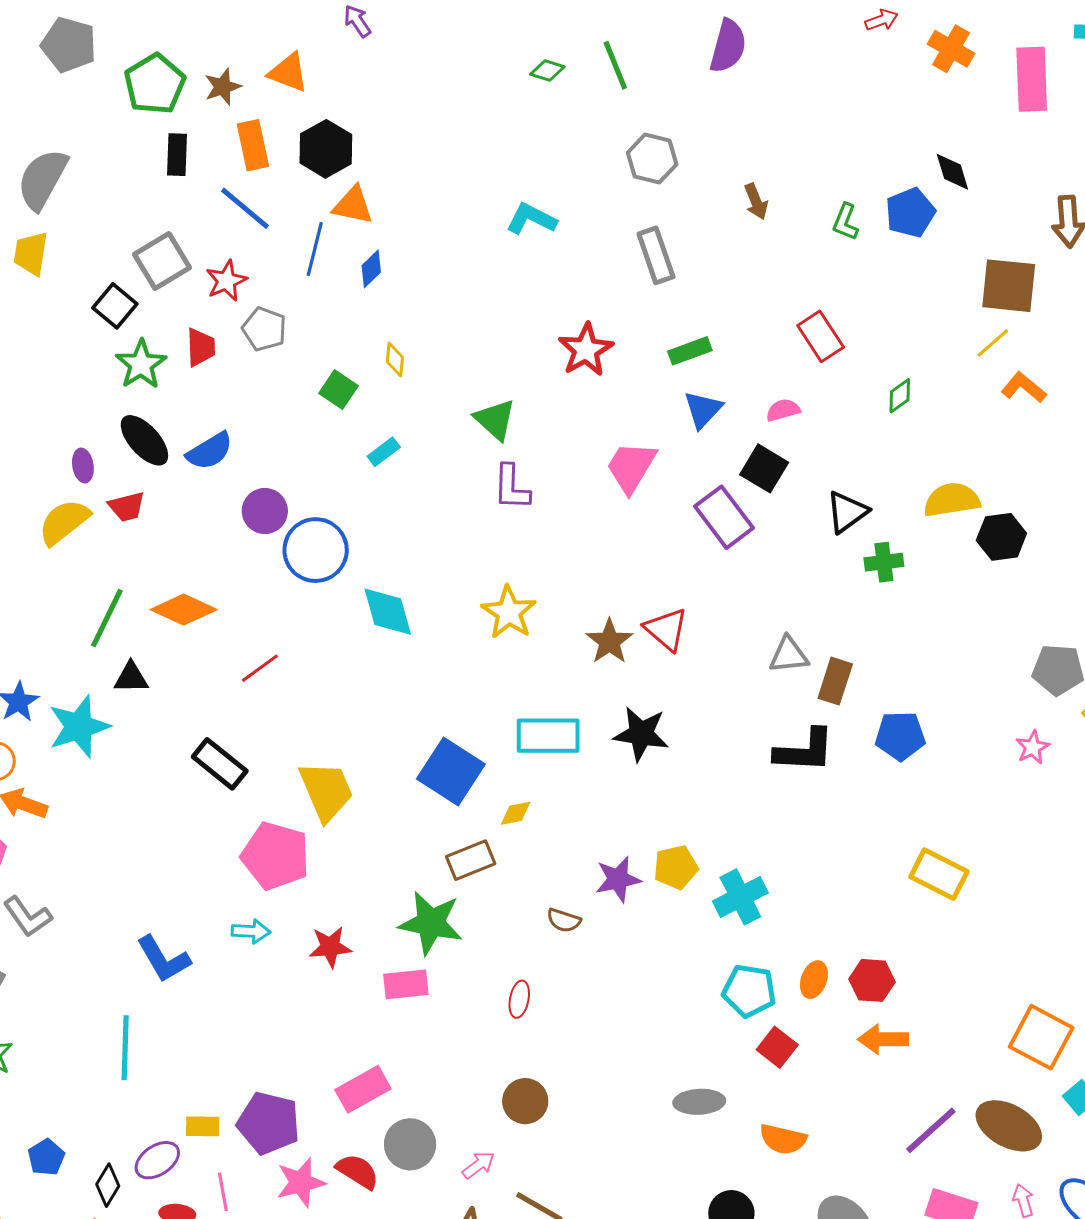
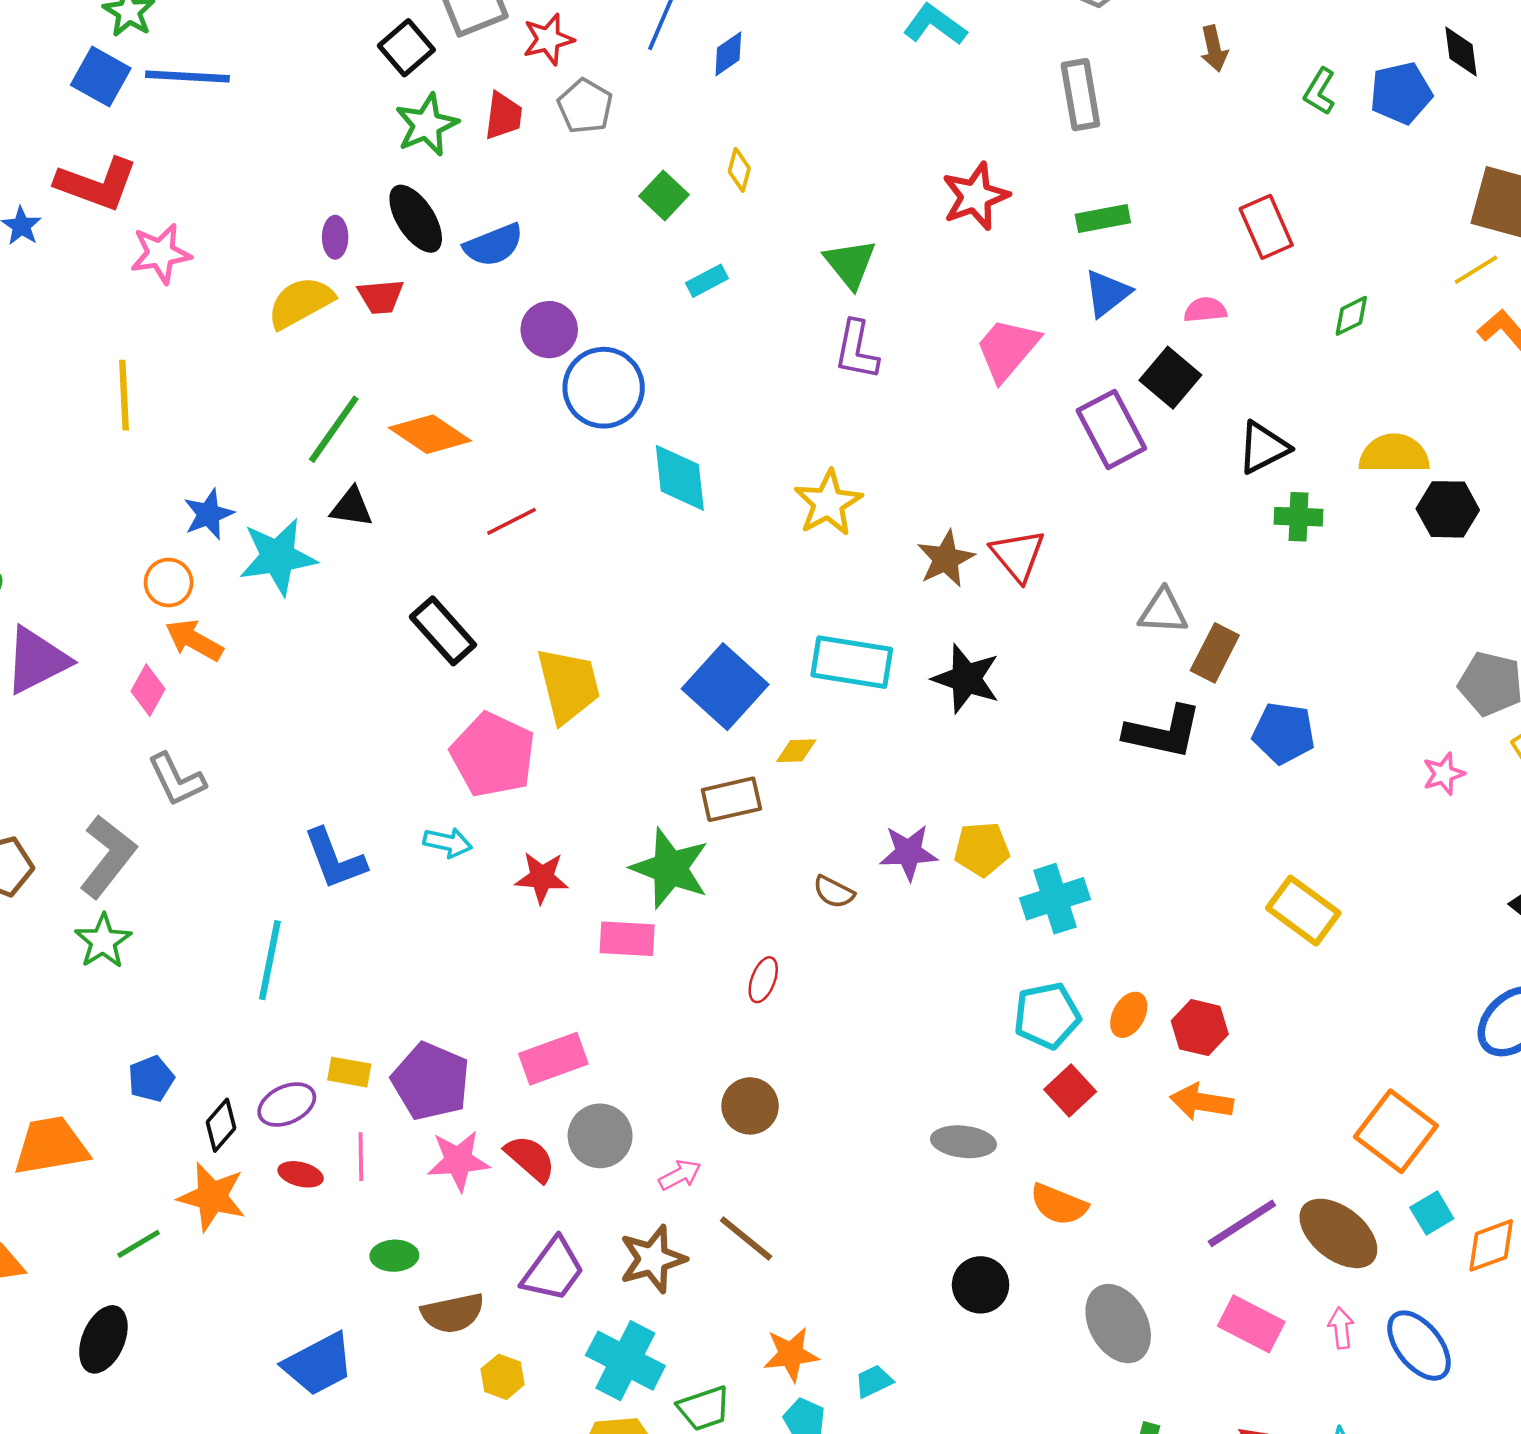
cyan pentagon: (749, 991) -> (1047, 1016), turned -30

